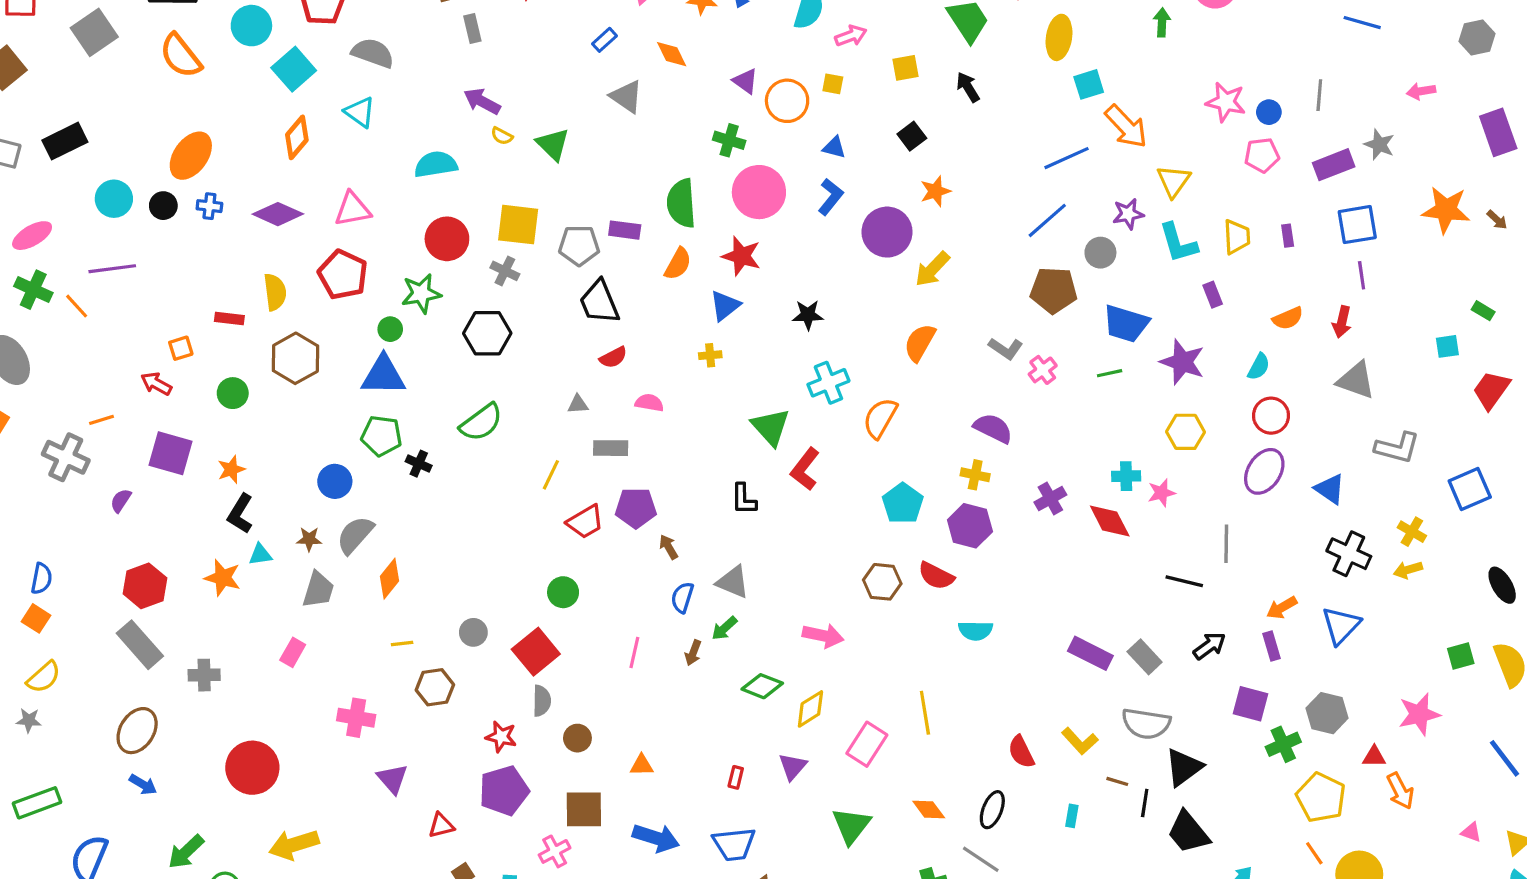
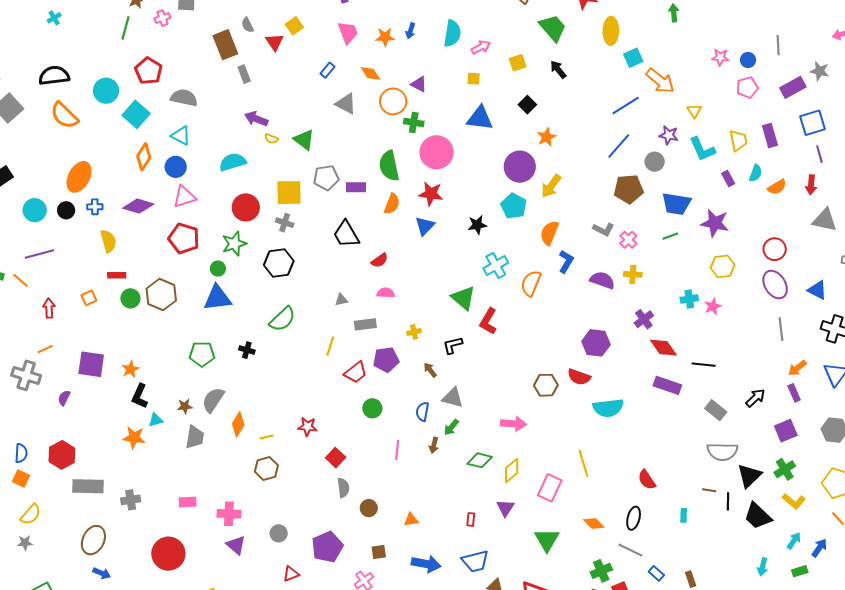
orange circle: (787, 101) -> (393, 101), moved
pink star: (1226, 102) -> (720, 57), size x0.7
blue triangle: (834, 147) -> (480, 118), size x1.8
yellow triangle: (1173, 181) -> (694, 111), size x0.7
blue L-shape: (831, 197) -> (566, 262), moved
purple star: (1128, 214) -> (669, 135), turned 30
purple rectangle: (1288, 236) -> (770, 136), size x1.6
gray pentagon: (579, 245) -> (326, 178), moved
yellow semicircle: (275, 292) -> (108, 241), moved
yellow cross: (710, 355) -> (414, 332), moved
red semicircle: (613, 357) -> (380, 260), moved
cyan semicircle: (1259, 367) -> (756, 173), moved
red arrow: (156, 384) -> (49, 308), moved, turned 66
green circle: (233, 393) -> (130, 298), moved
green pentagon: (381, 436) -> (202, 354), moved
purple ellipse: (1264, 471) -> (775, 285), turned -56
yellow cross: (975, 475) -> (633, 274), moved
blue circle: (335, 481) -> (176, 167), moved
black L-shape: (744, 499) -> (453, 345), turned 85
cyan pentagon: (903, 503) -> (514, 206), moved
red diamond: (1110, 521) -> (663, 348), moved
gray line: (1226, 544) -> (781, 329), moved
brown arrow: (668, 547) -> (430, 370), moved
black line: (1184, 581) -> (704, 365), moved
red hexagon: (145, 586) -> (62, 455), moved
green circle: (563, 592) -> (372, 408), moved
cyan semicircle: (976, 631) -> (608, 408), size x1.4
gray circle: (473, 632) -> (279, 533), moved
yellow line: (402, 644) -> (267, 437), moved
gray rectangle: (140, 645) -> (88, 486), turned -40
pink rectangle: (293, 652) -> (188, 502), moved, turned 66
red square: (536, 652) -> (336, 458), size x0.7
purple rectangle: (1090, 653) -> (667, 385), moved
brown hexagon: (435, 687) -> (266, 468), moved
purple square: (1251, 704) -> (786, 431), turned -30
red star: (501, 737) -> (307, 427), moved
yellow L-shape: (1080, 741) -> (794, 501), moved
green cross: (1283, 744) -> (785, 469), moved
purple triangle: (392, 779) -> (236, 545), moved
brown square: (584, 809) -> (379, 552), size x0.6

